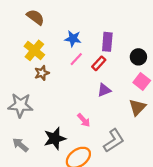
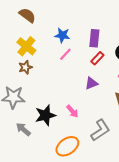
red rectangle: (99, 63) -> (97, 58), moved
brown star: (42, 73) -> (25, 67), moved
black star: (55, 138) -> (45, 115), moved
gray arrow: (20, 145) -> (23, 129), moved

